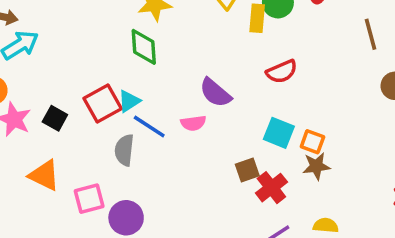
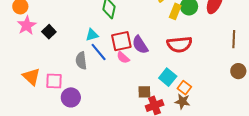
red semicircle: (282, 72) -> (179, 44), size x1.4
red square: (103, 103) -> (121, 41), moved
pink semicircle: (193, 123) -> (123, 58), turned 32
gray semicircle: (124, 150) -> (81, 61), turned -30
orange triangle: (44, 175) -> (31, 77), moved

